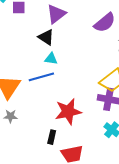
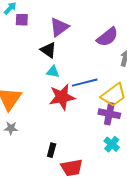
blue line: (41, 77) -> (85, 83), moved
red star: (68, 112) -> (62, 97), moved

